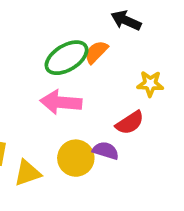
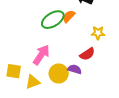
pink arrow: (61, 102) -> (41, 55), moved, turned 120

